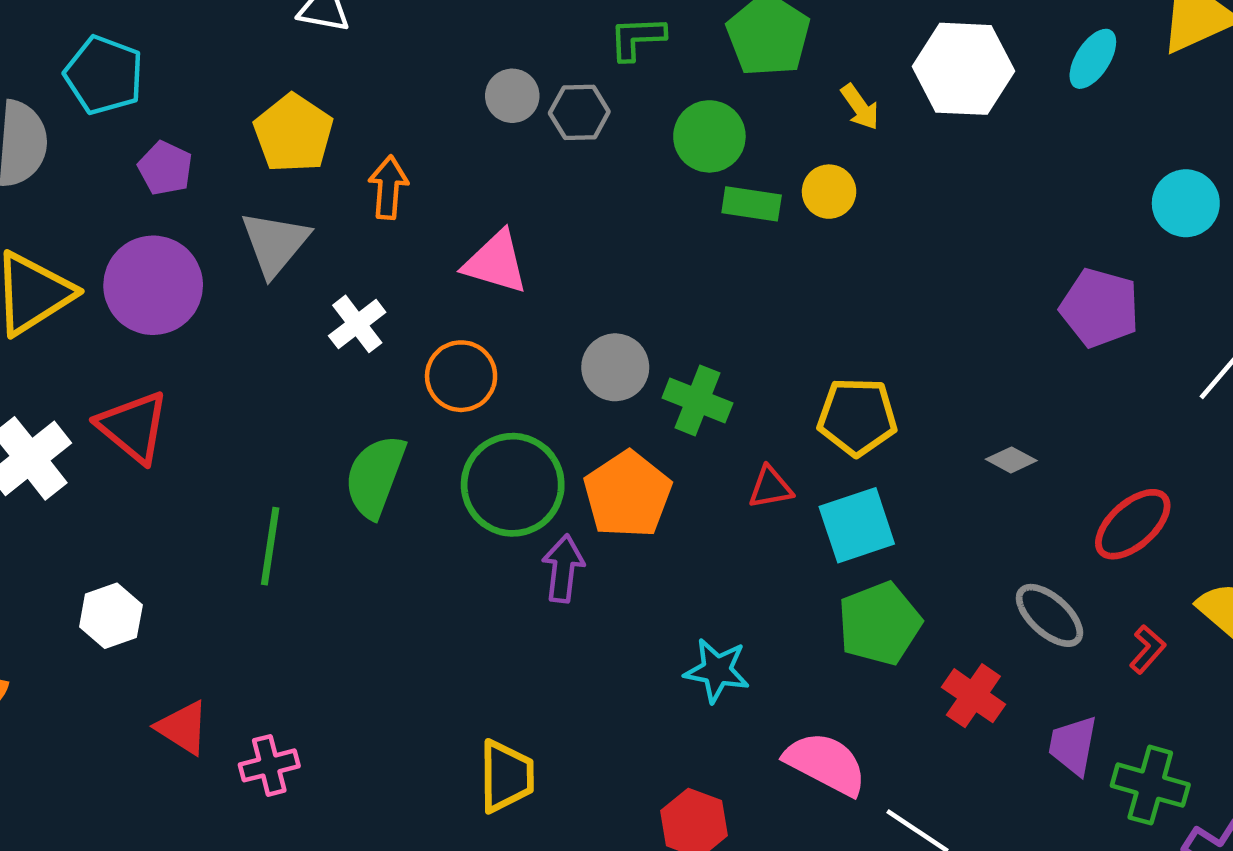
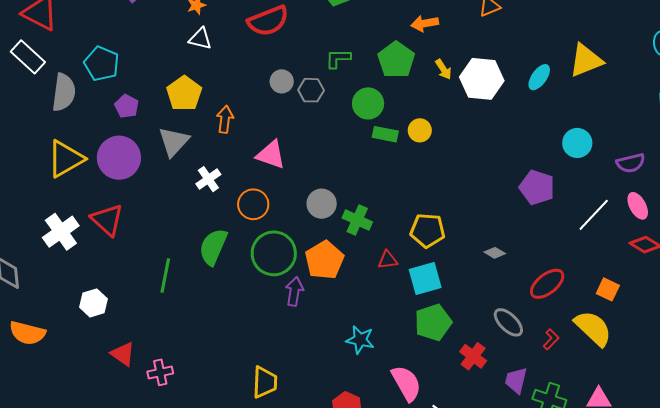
yellow arrow: (860, 107) -> (443, 69), moved
pink semicircle: (826, 764) -> (406, 383), turned 30

